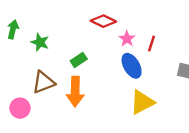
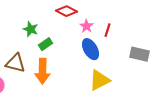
green star: (40, 42) -> (30, 29), moved
brown triangle: (43, 82) -> (16, 63), turned 35

